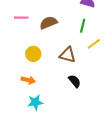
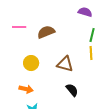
green line: (83, 26) -> (92, 35), moved
yellow line: (94, 44) -> (91, 53), turned -56

